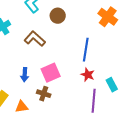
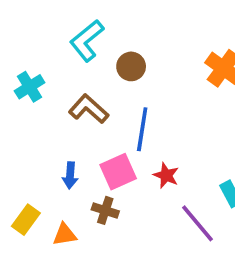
blue line: (86, 50) -> (142, 129), moved
red star: (88, 75) -> (166, 175), moved
purple line: (94, 101) -> (198, 223), turned -45

